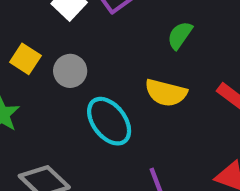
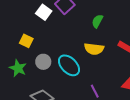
gray circle: (70, 71) -> (43, 62), moved

